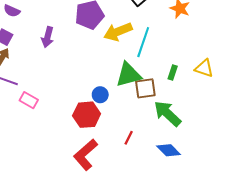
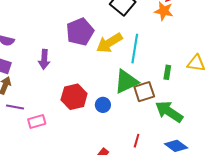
pink rectangle: (29, 100) -> (37, 121), turned -36
red hexagon: (87, 115) -> (74, 97), moved

